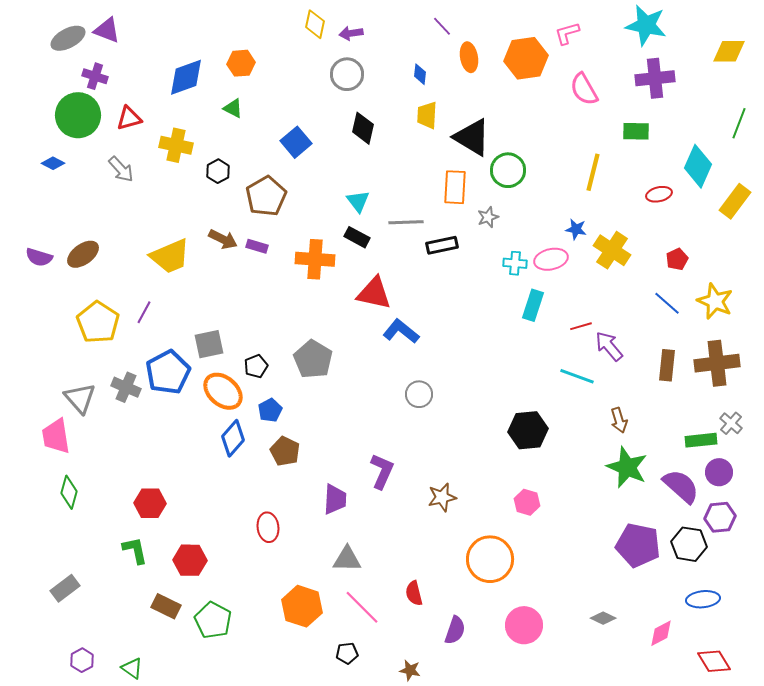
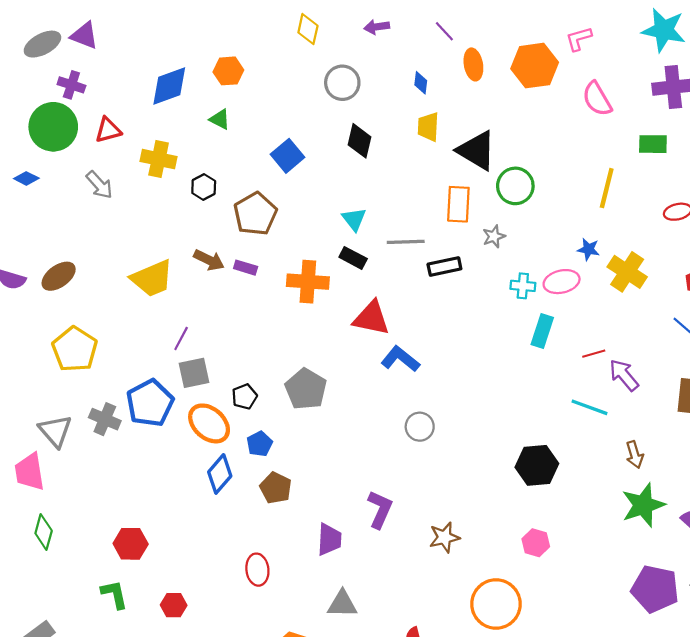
purple arrow: (351, 33) -> (377, 27), moved
purple line: (144, 312) -> (181, 339), moved
green star: (627, 467) -> (643, 505), turned 30
red hexagon: (190, 560) -> (174, 605), size x0.7

